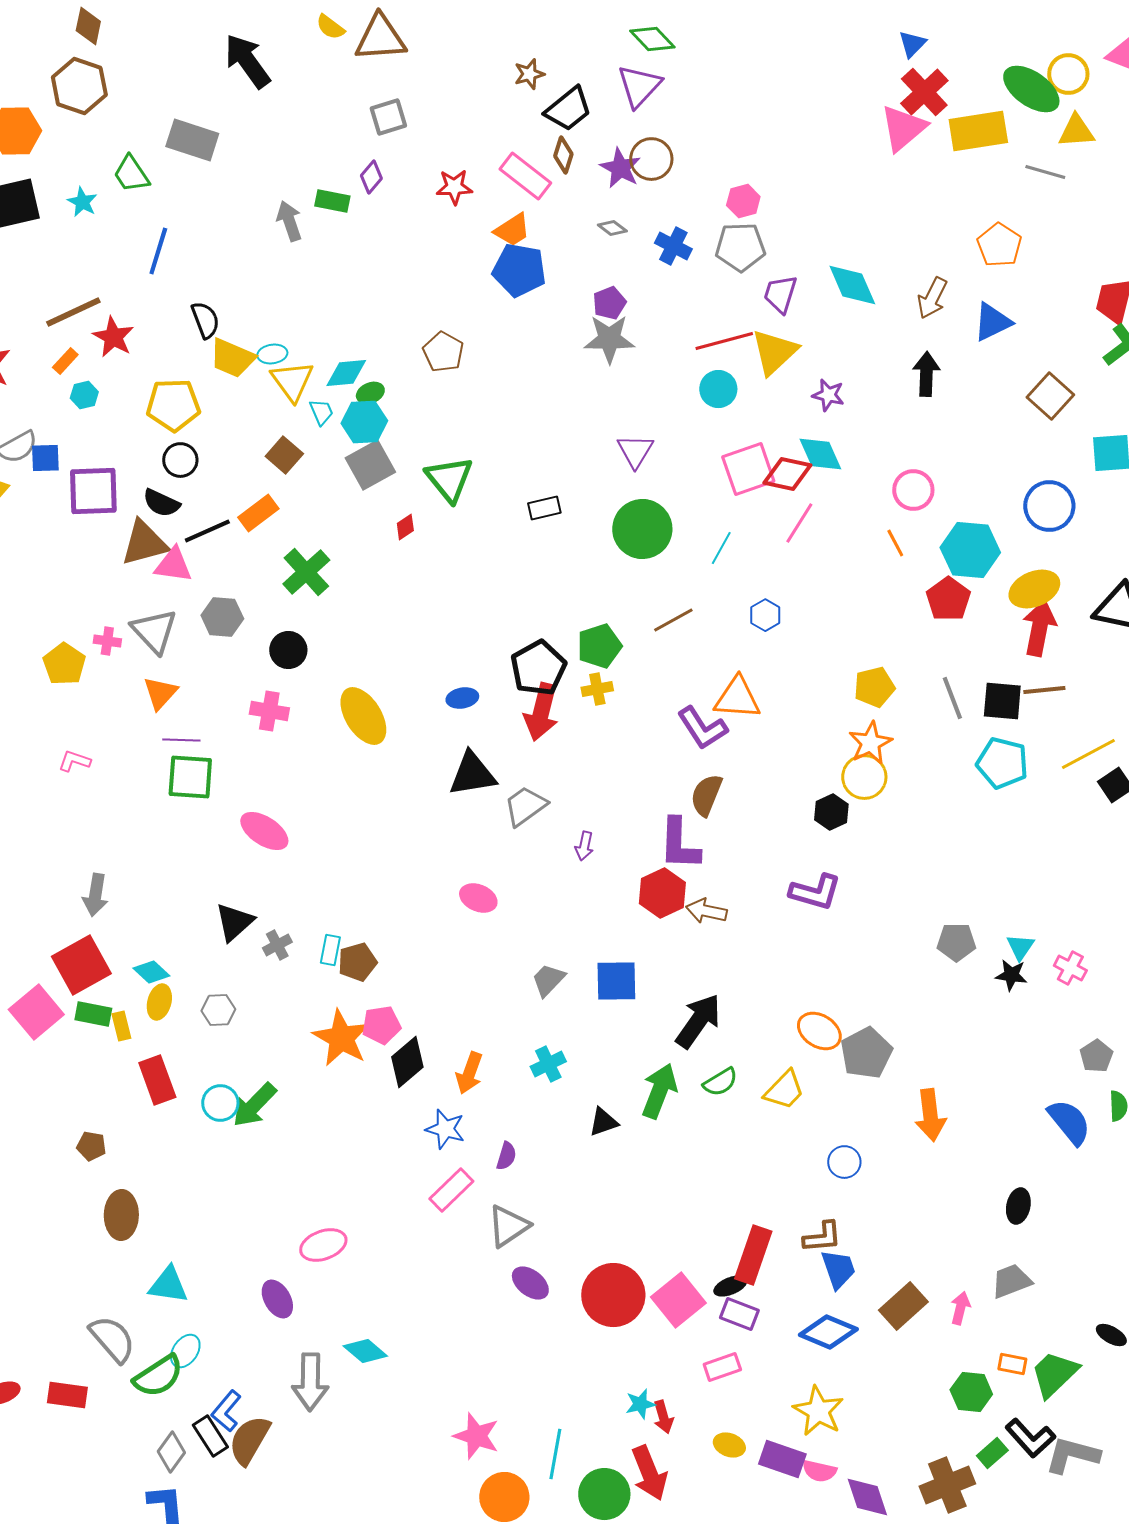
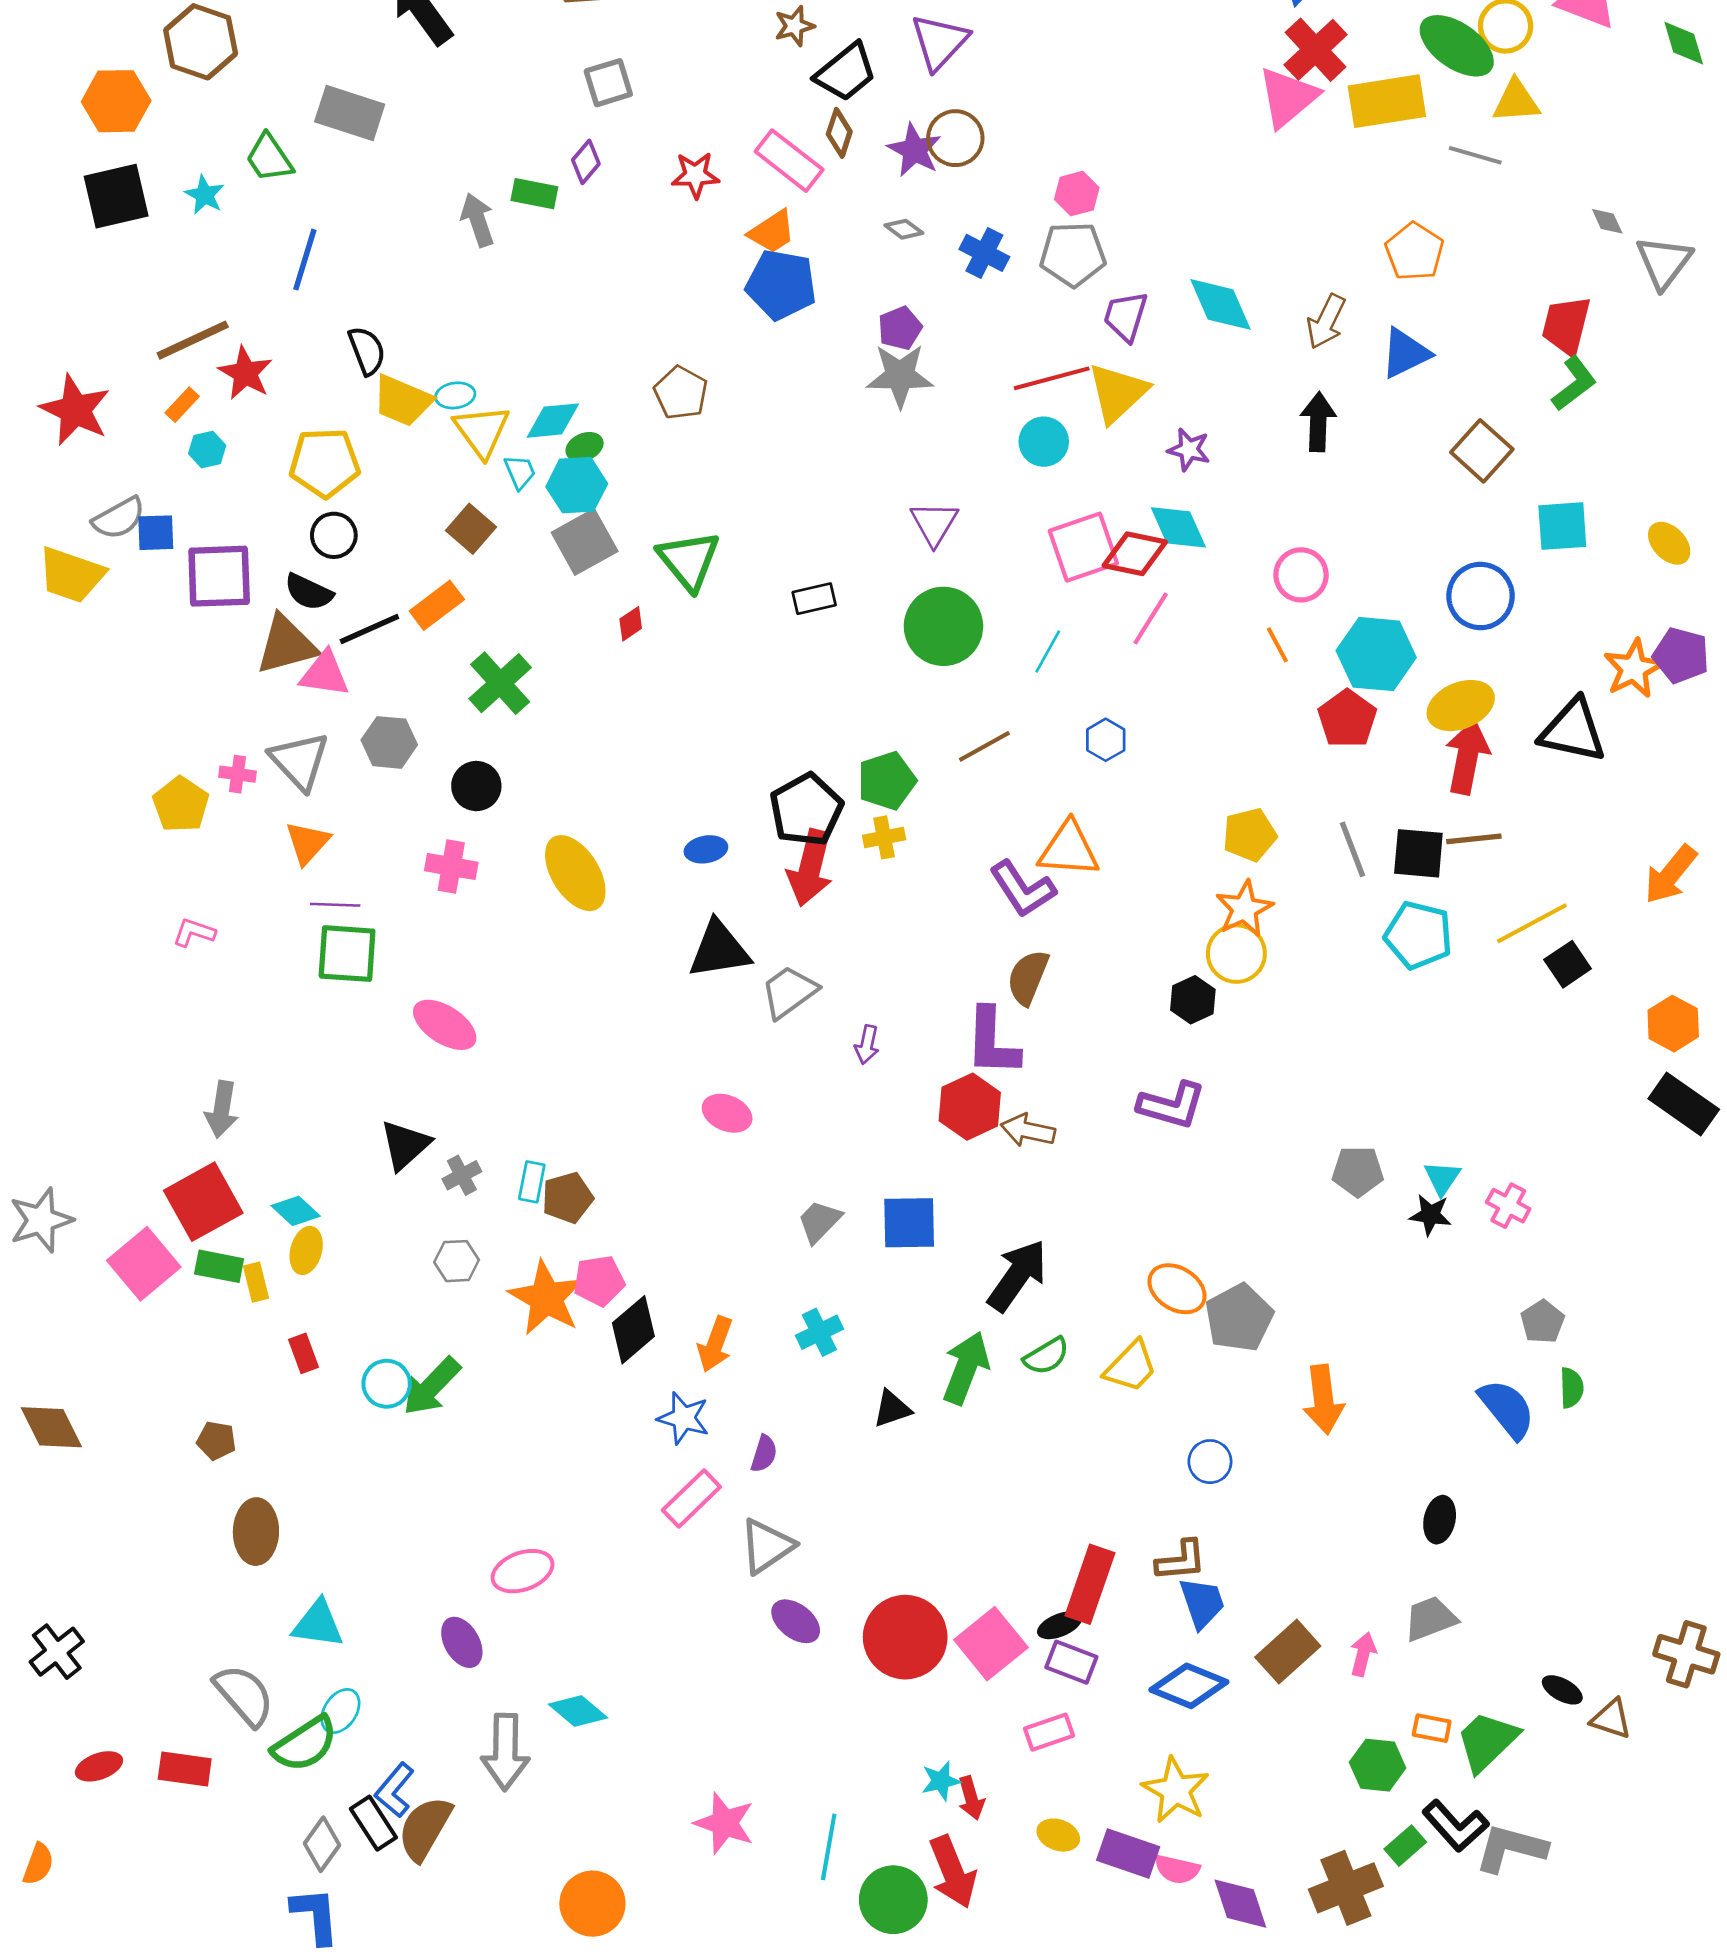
gray hexagon: (218, 1010) -> (457, 1261), moved
red rectangle: (157, 1080) -> (303, 1353), size x0.6
orange circle: (504, 1497) -> (592, 1904), moved

